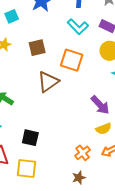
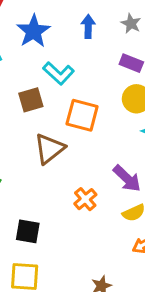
cyan L-shape: (78, 27) -> (58, 73), moved
orange cross: (83, 153) -> (85, 199), moved

